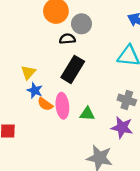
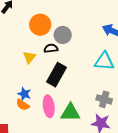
yellow triangle: (28, 72) -> (29, 57), moved
orange semicircle: (45, 104) -> (23, 105), moved
green triangle: (87, 114) -> (70, 113), size x1.5

